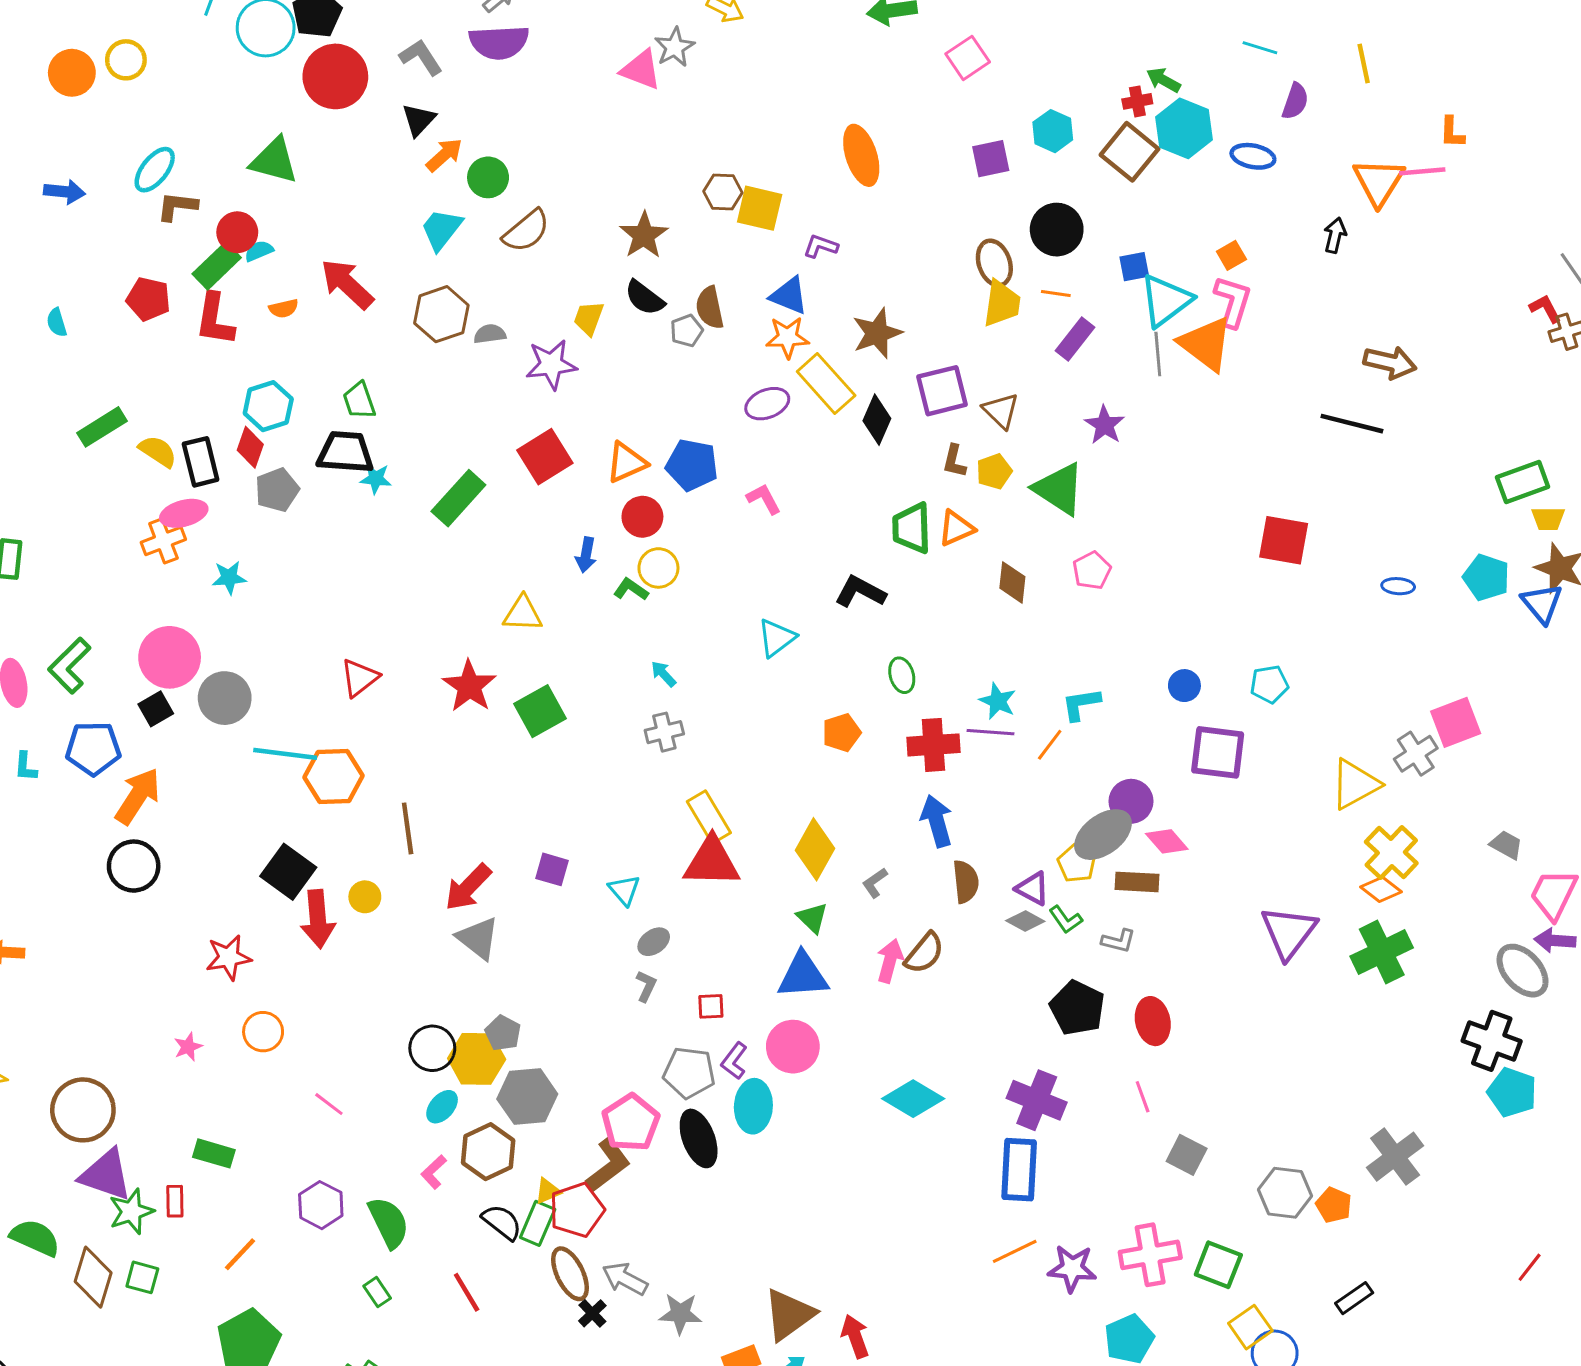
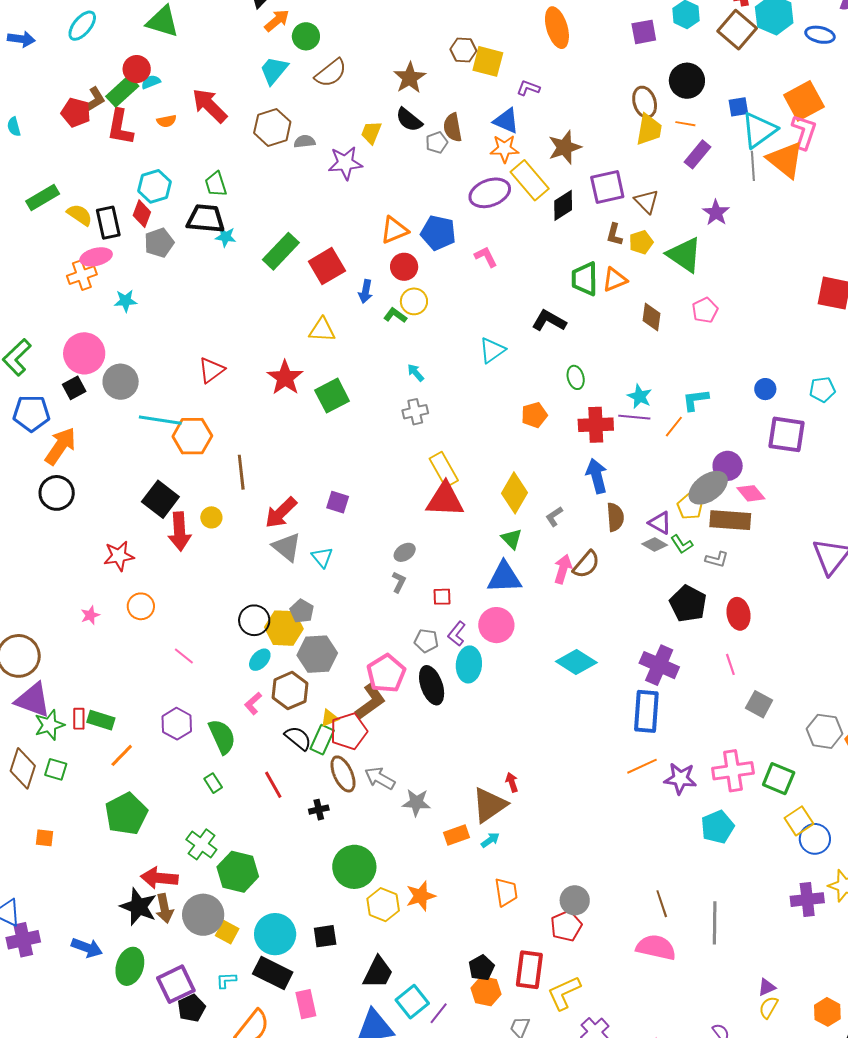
brown L-shape: (177, 206) -> (94, 100), moved, turned 140
orange square: (1231, 255) -> (804, 101), size x2.0
purple ellipse: (767, 404) -> (490, 193), size x1.4
black diamond: (877, 420) -> (563, 205), turned 32
red square: (545, 457) -> (327, 266), moved
brown rectangle: (1137, 882) -> (730, 520), size x1.4
cyan triangle: (624, 890) -> (322, 557), moved
gray pentagon: (689, 1073) -> (426, 641), size x0.7
green rectangle: (214, 1153) -> (101, 720), moved
black cross: (592, 1313) -> (319, 810), moved, turned 30
red arrow: (855, 1336) -> (512, 782), moved, size x0.7

